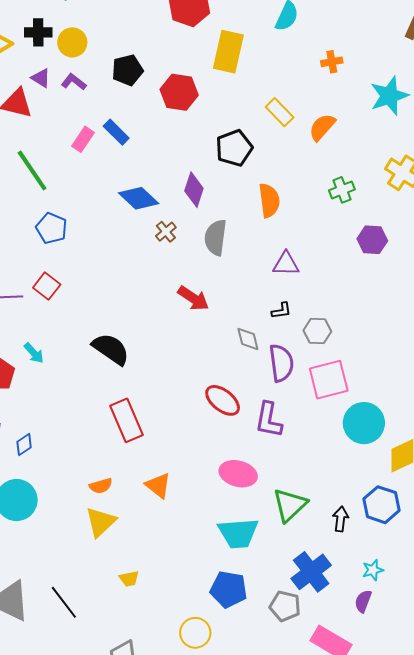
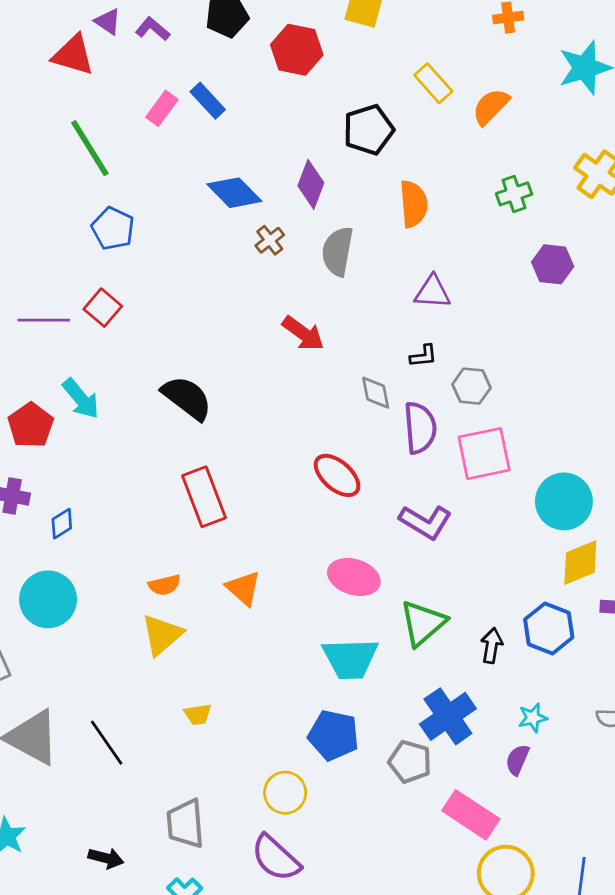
cyan arrow: (34, 353) -> (81, 399), size x1.4
purple L-shape: (269, 420) -> (426, 522), moved, turned -72
cyan circle: (364, 423) -> (564, 501), moved

